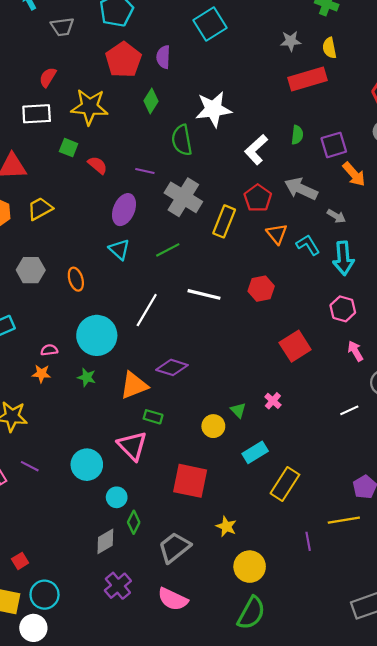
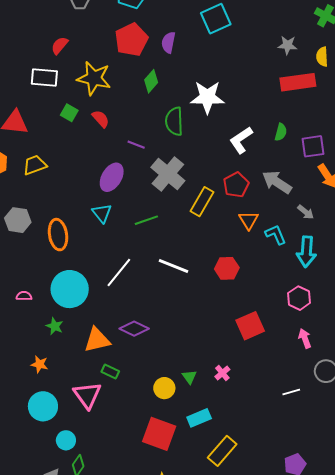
red semicircle: (98, 165) -> (101, 119), moved
orange ellipse: (76, 279) -> (58, 235), size x1.4
orange star: (41, 374) -> (40, 364), moved
red square: (190, 481) -> (159, 434), moved

